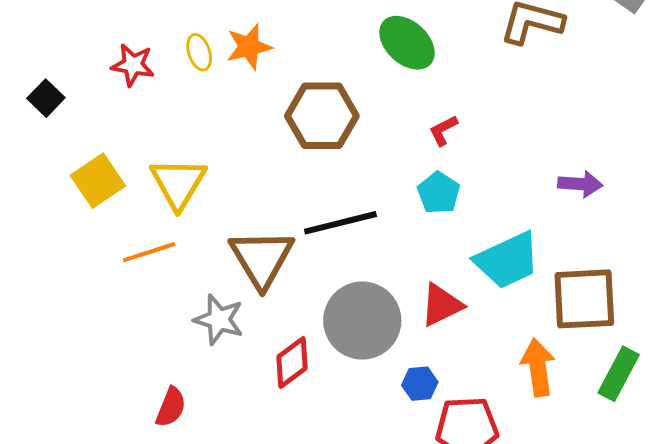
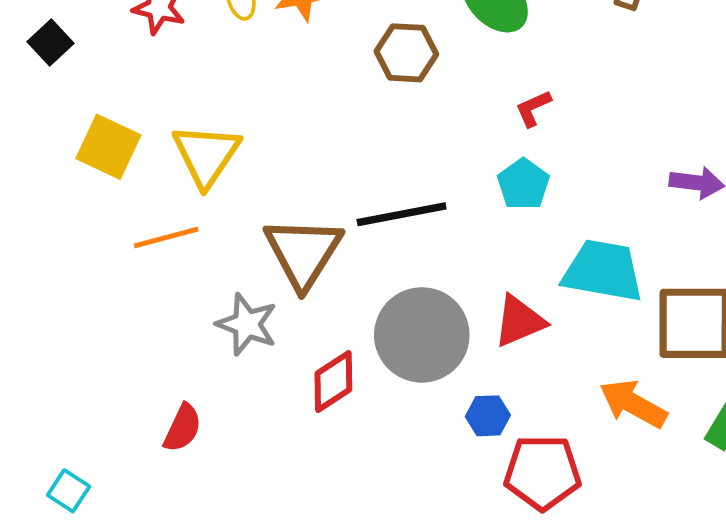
brown hexagon: (322, 116) -> (406, 53), moved, size x0.7
yellow square: (98, 181) -> (108, 147), turned -34
cyan trapezoid: (507, 260) -> (603, 271), turned -148
orange arrow: (538, 367) -> (633, 404), turned -56

